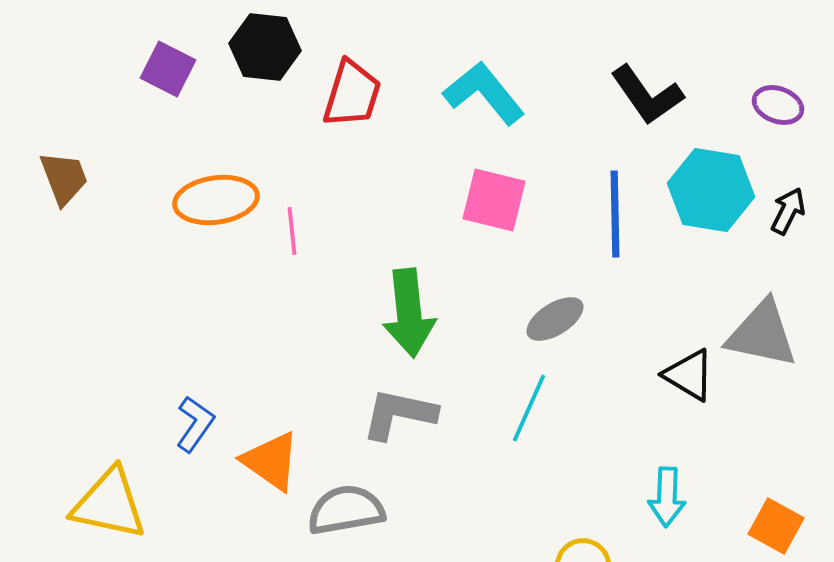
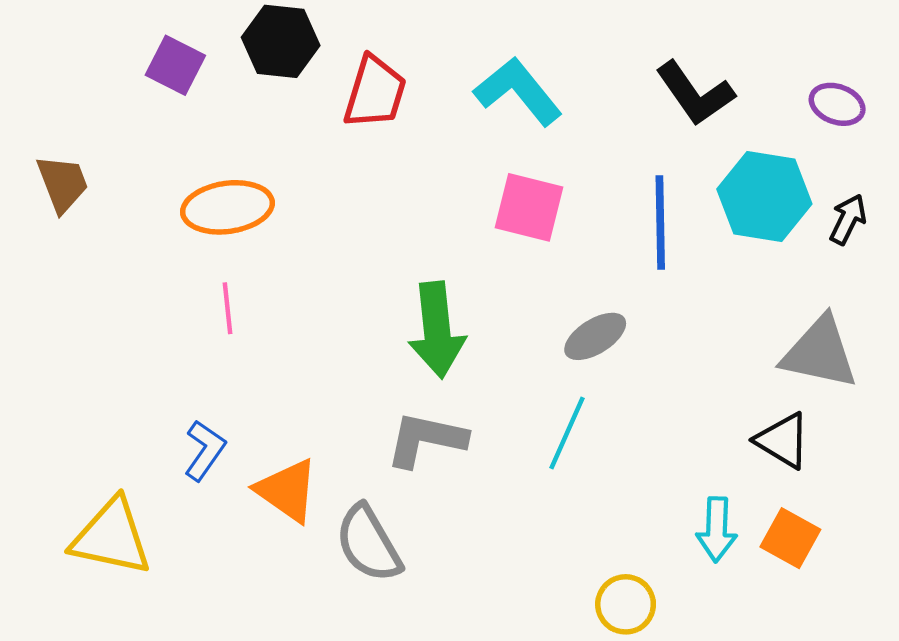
pink line: (292, 231) -> (227, 308), moved
black triangle: (689, 375) -> (783, 441), moved
gray semicircle: (346, 510) -> (368, 544), turned -110
orange square: (776, 526) -> (790, 538), moved

